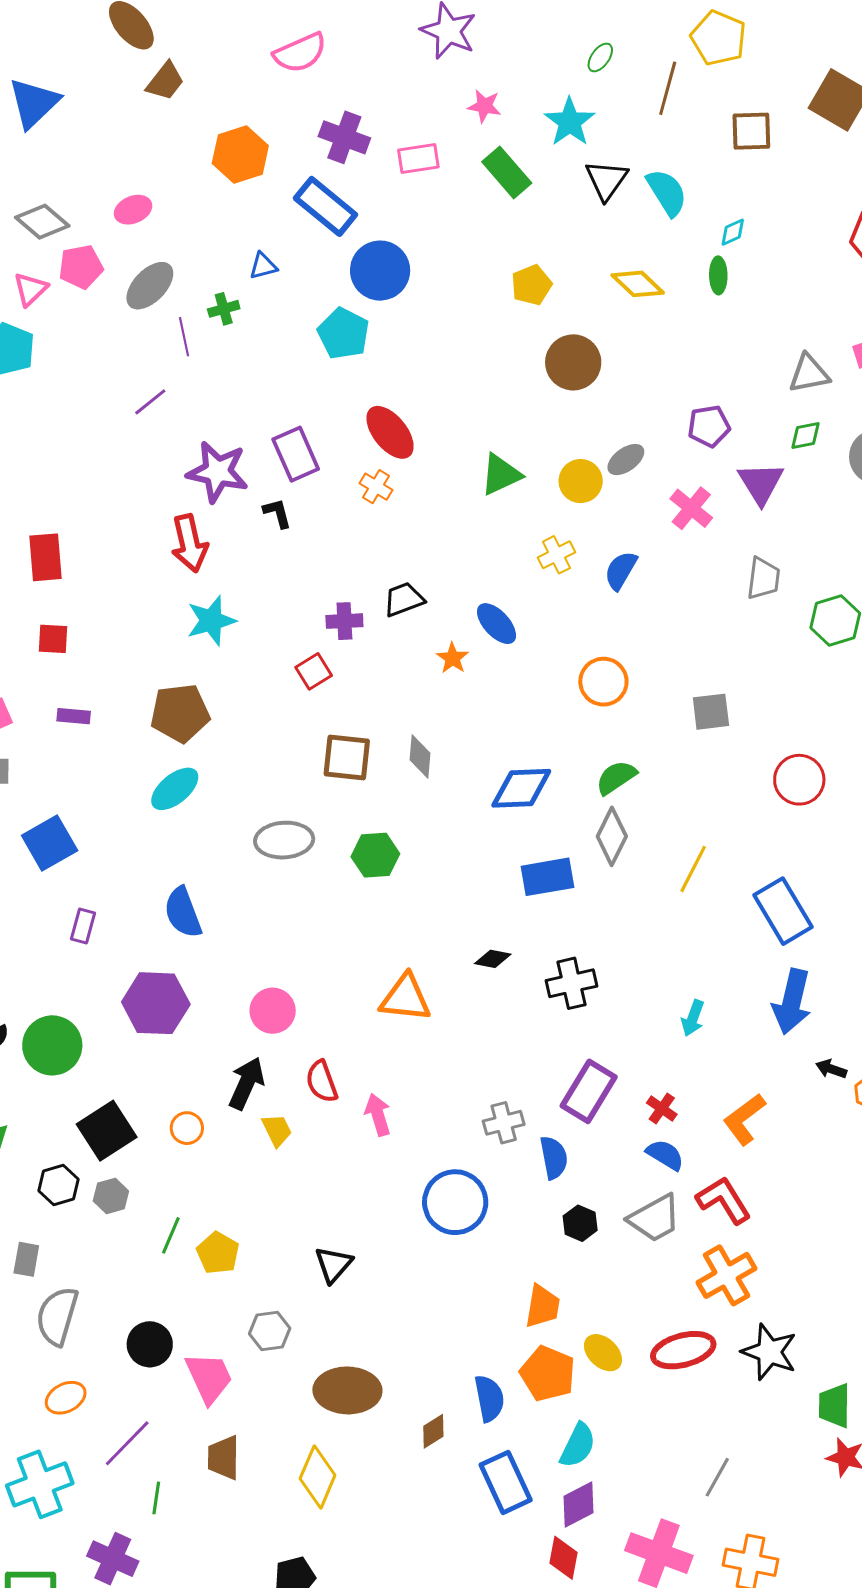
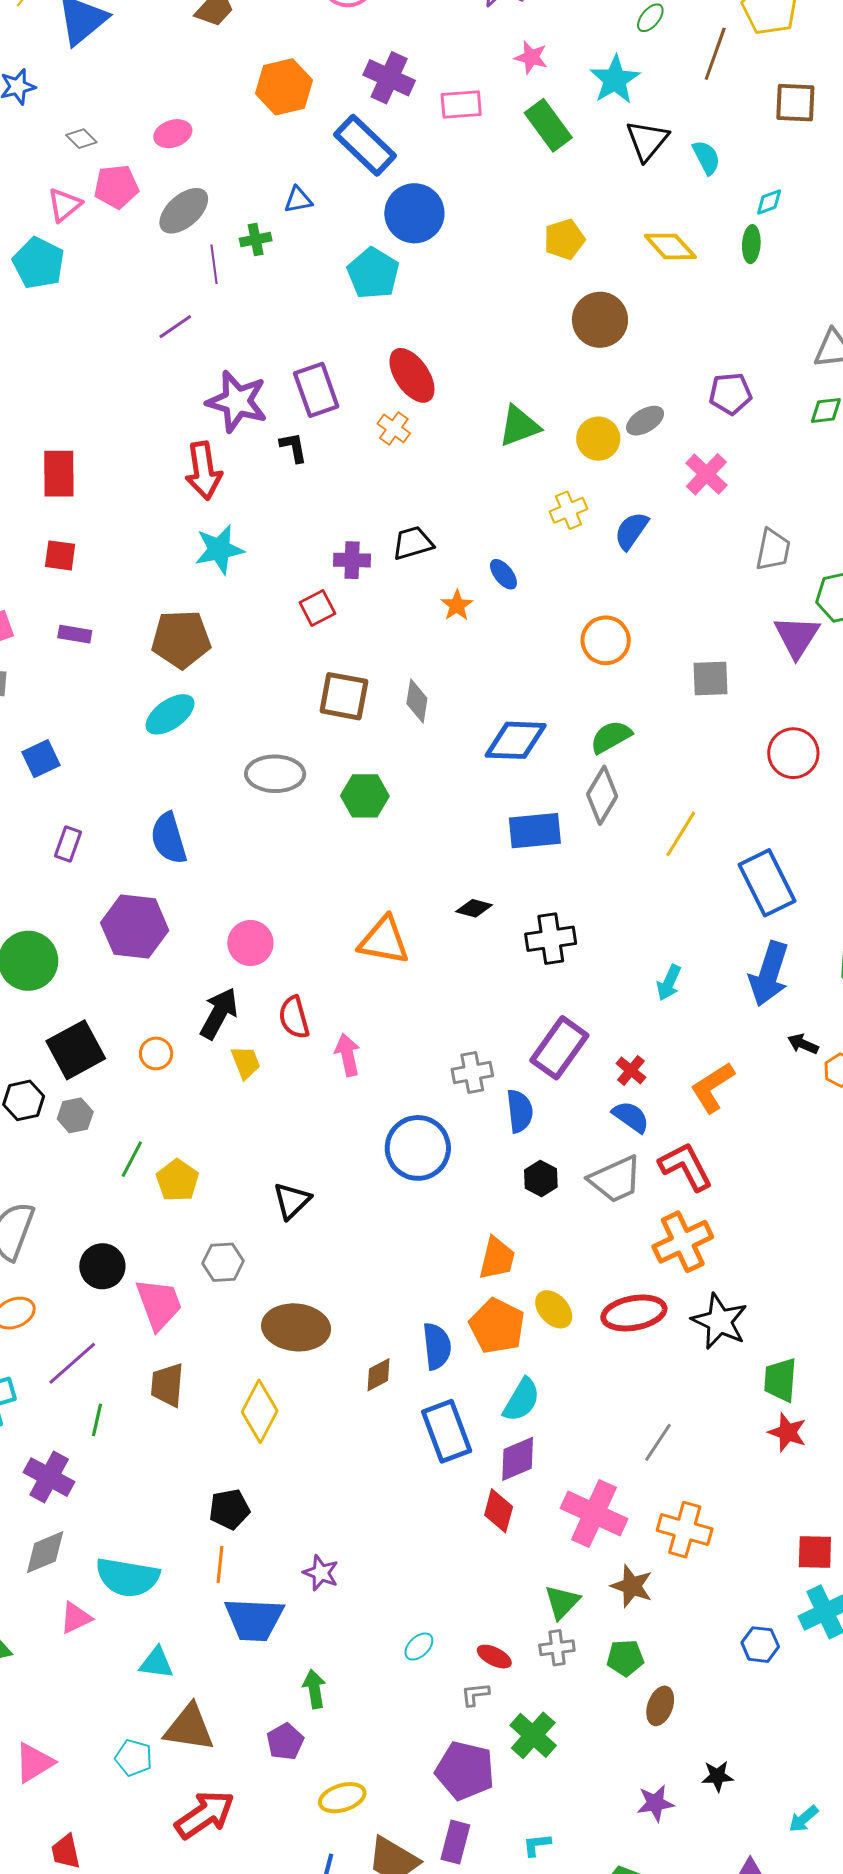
cyan semicircle: (667, 192) -> (706, 157), size x0.7
gray diamond: (42, 222) -> (81, 139), size x0.6
purple triangle: (761, 483) -> (797, 637), moved
blue ellipse: (497, 624) -> (503, 574), size x0.7
blue square: (50, 843) -> (41, 759), size x0.7

